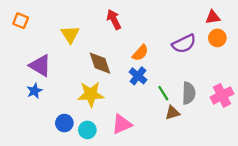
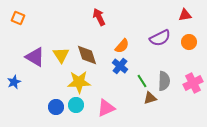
yellow triangle: (70, 34) -> (61, 55), moved
orange circle: (217, 38) -> (189, 42), moved
blue star: (34, 91) -> (14, 82), moved
cyan circle: (87, 130) -> (76, 105), moved

